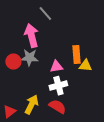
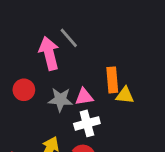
gray line: (45, 14) -> (69, 38), moved
gray star: (29, 58) -> (60, 100), moved

